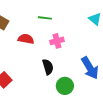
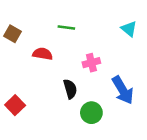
pink cross: (57, 41) -> (91, 63), moved

